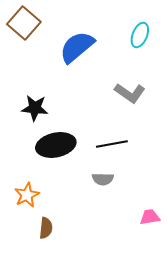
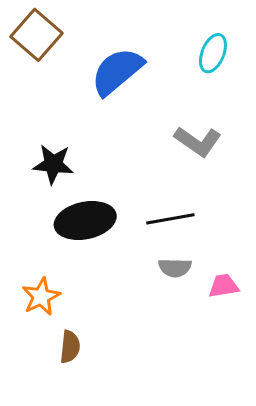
gray semicircle: (103, 179) -> (175, 268), moved
pink trapezoid: (150, 217) -> (224, 286), moved

